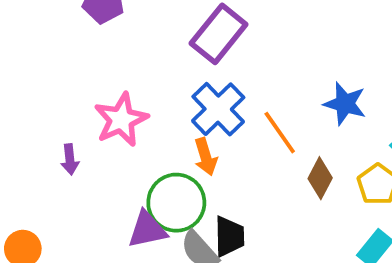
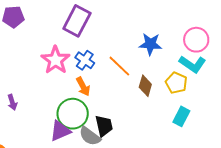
blue cross: (218, 109) -> (85, 60), size x0.7
pink star: (121, 120) -> (56, 60), moved

